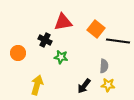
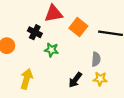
orange square: (96, 29) -> (78, 27), moved

